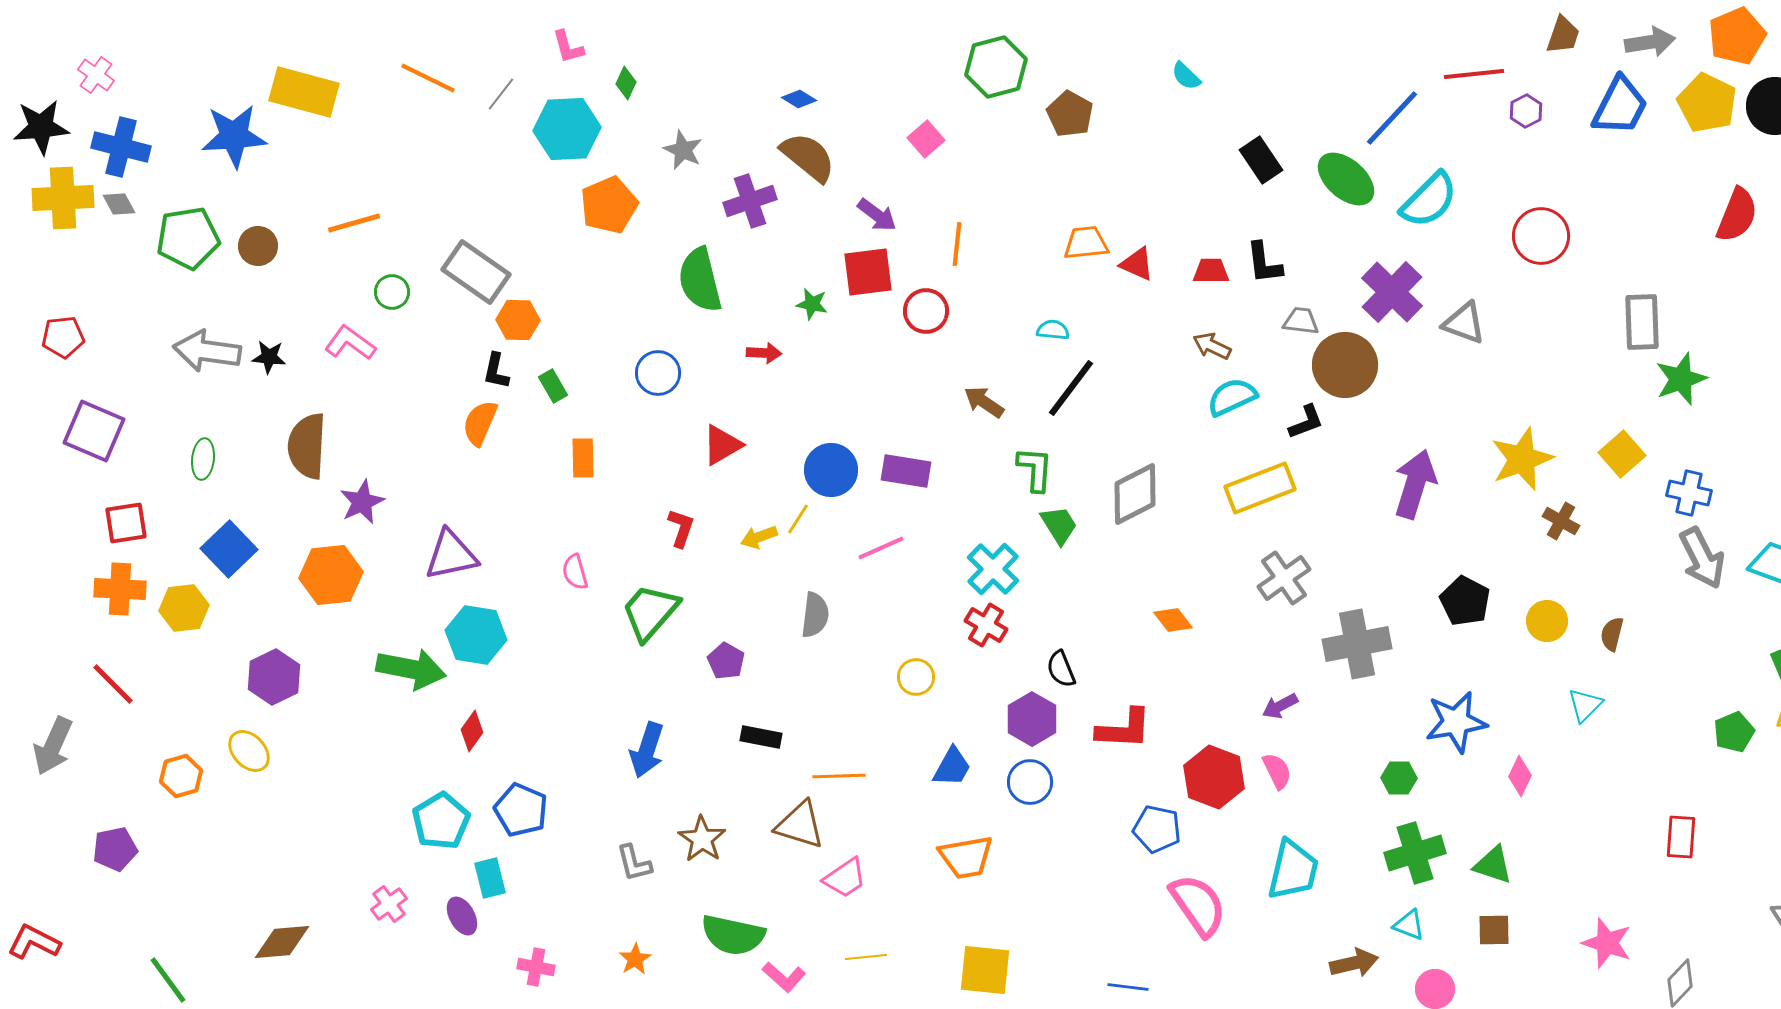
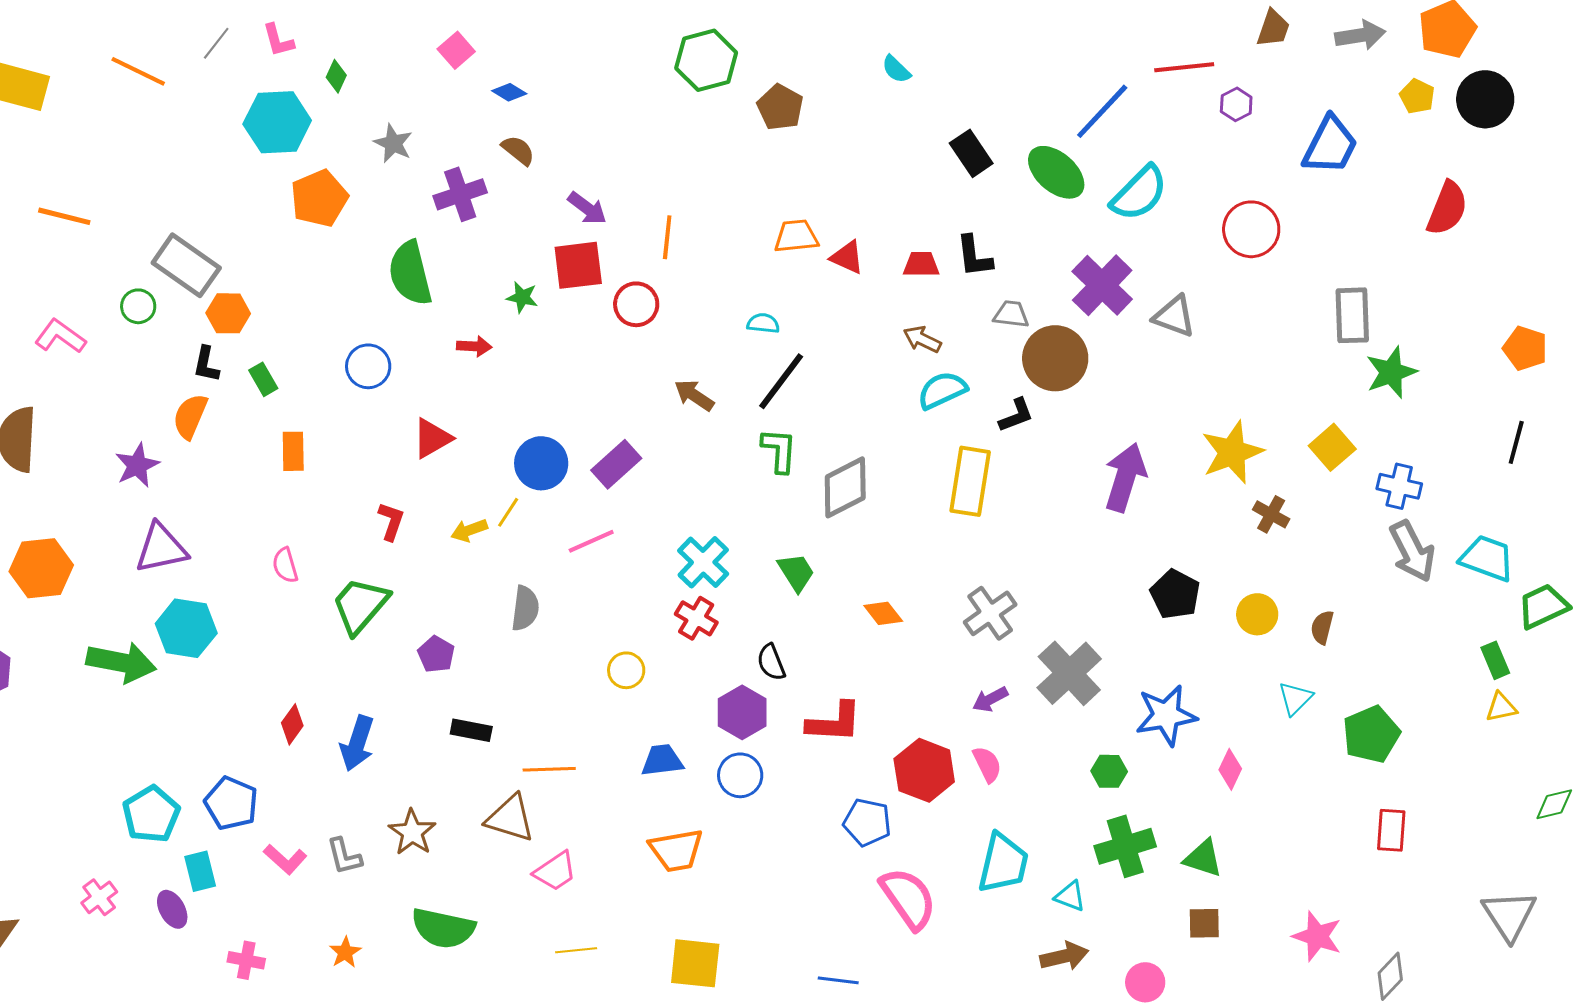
gray line: (501, 94) -> (216, 43), moved
yellow pentagon: (1707, 103) -> (1417, 96), size x0.6
blue trapezoid: (1620, 106) -> (1330, 145), moved
pink square: (926, 139) -> (456, 50), moved
brown semicircle: (808, 157) -> (518, 150), size x0.6
orange line: (354, 223) -> (64, 216), turned 30
green circle: (392, 292) -> (138, 306), moved
green L-shape: (1035, 469) -> (779, 450), moved
purple rectangle: (906, 471) -> (616, 464), turned -51
yellow rectangle: (1260, 488) -> (970, 481), turned -60
purple star: (362, 502) -> (137, 465), moved
green trapezoid: (1059, 525) -> (796, 572), moved
gray cross: (1284, 578) -> (990, 613), moved
gray cross: (1357, 644) -> (1069, 673), moved, turned -32
red diamond: (472, 731) -> (292, 724), moved
green pentagon: (1734, 732) -> (1371, 734), moved, size x1.4
blue trapezoid: (952, 767) -> (662, 760), turned -126
cyan triangle: (1409, 925) -> (1070, 896), moved
pink L-shape: (784, 977) -> (285, 859), moved

